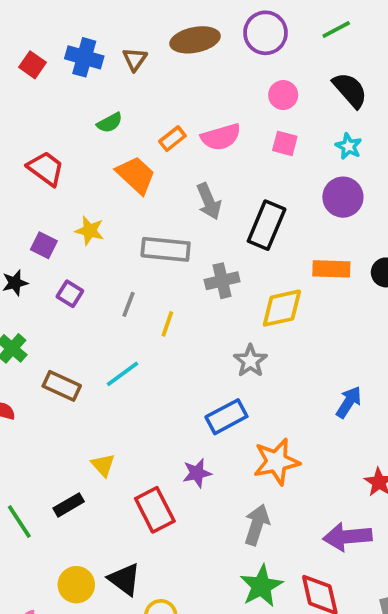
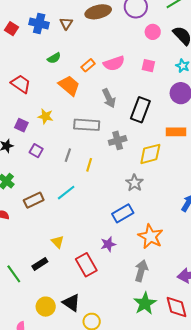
pink circle: (283, 95) -> (153, 32), moved
brown rectangle: (62, 386) -> (34, 200), turned -48
orange star: (276, 462) -> (151, 236), turned -30

